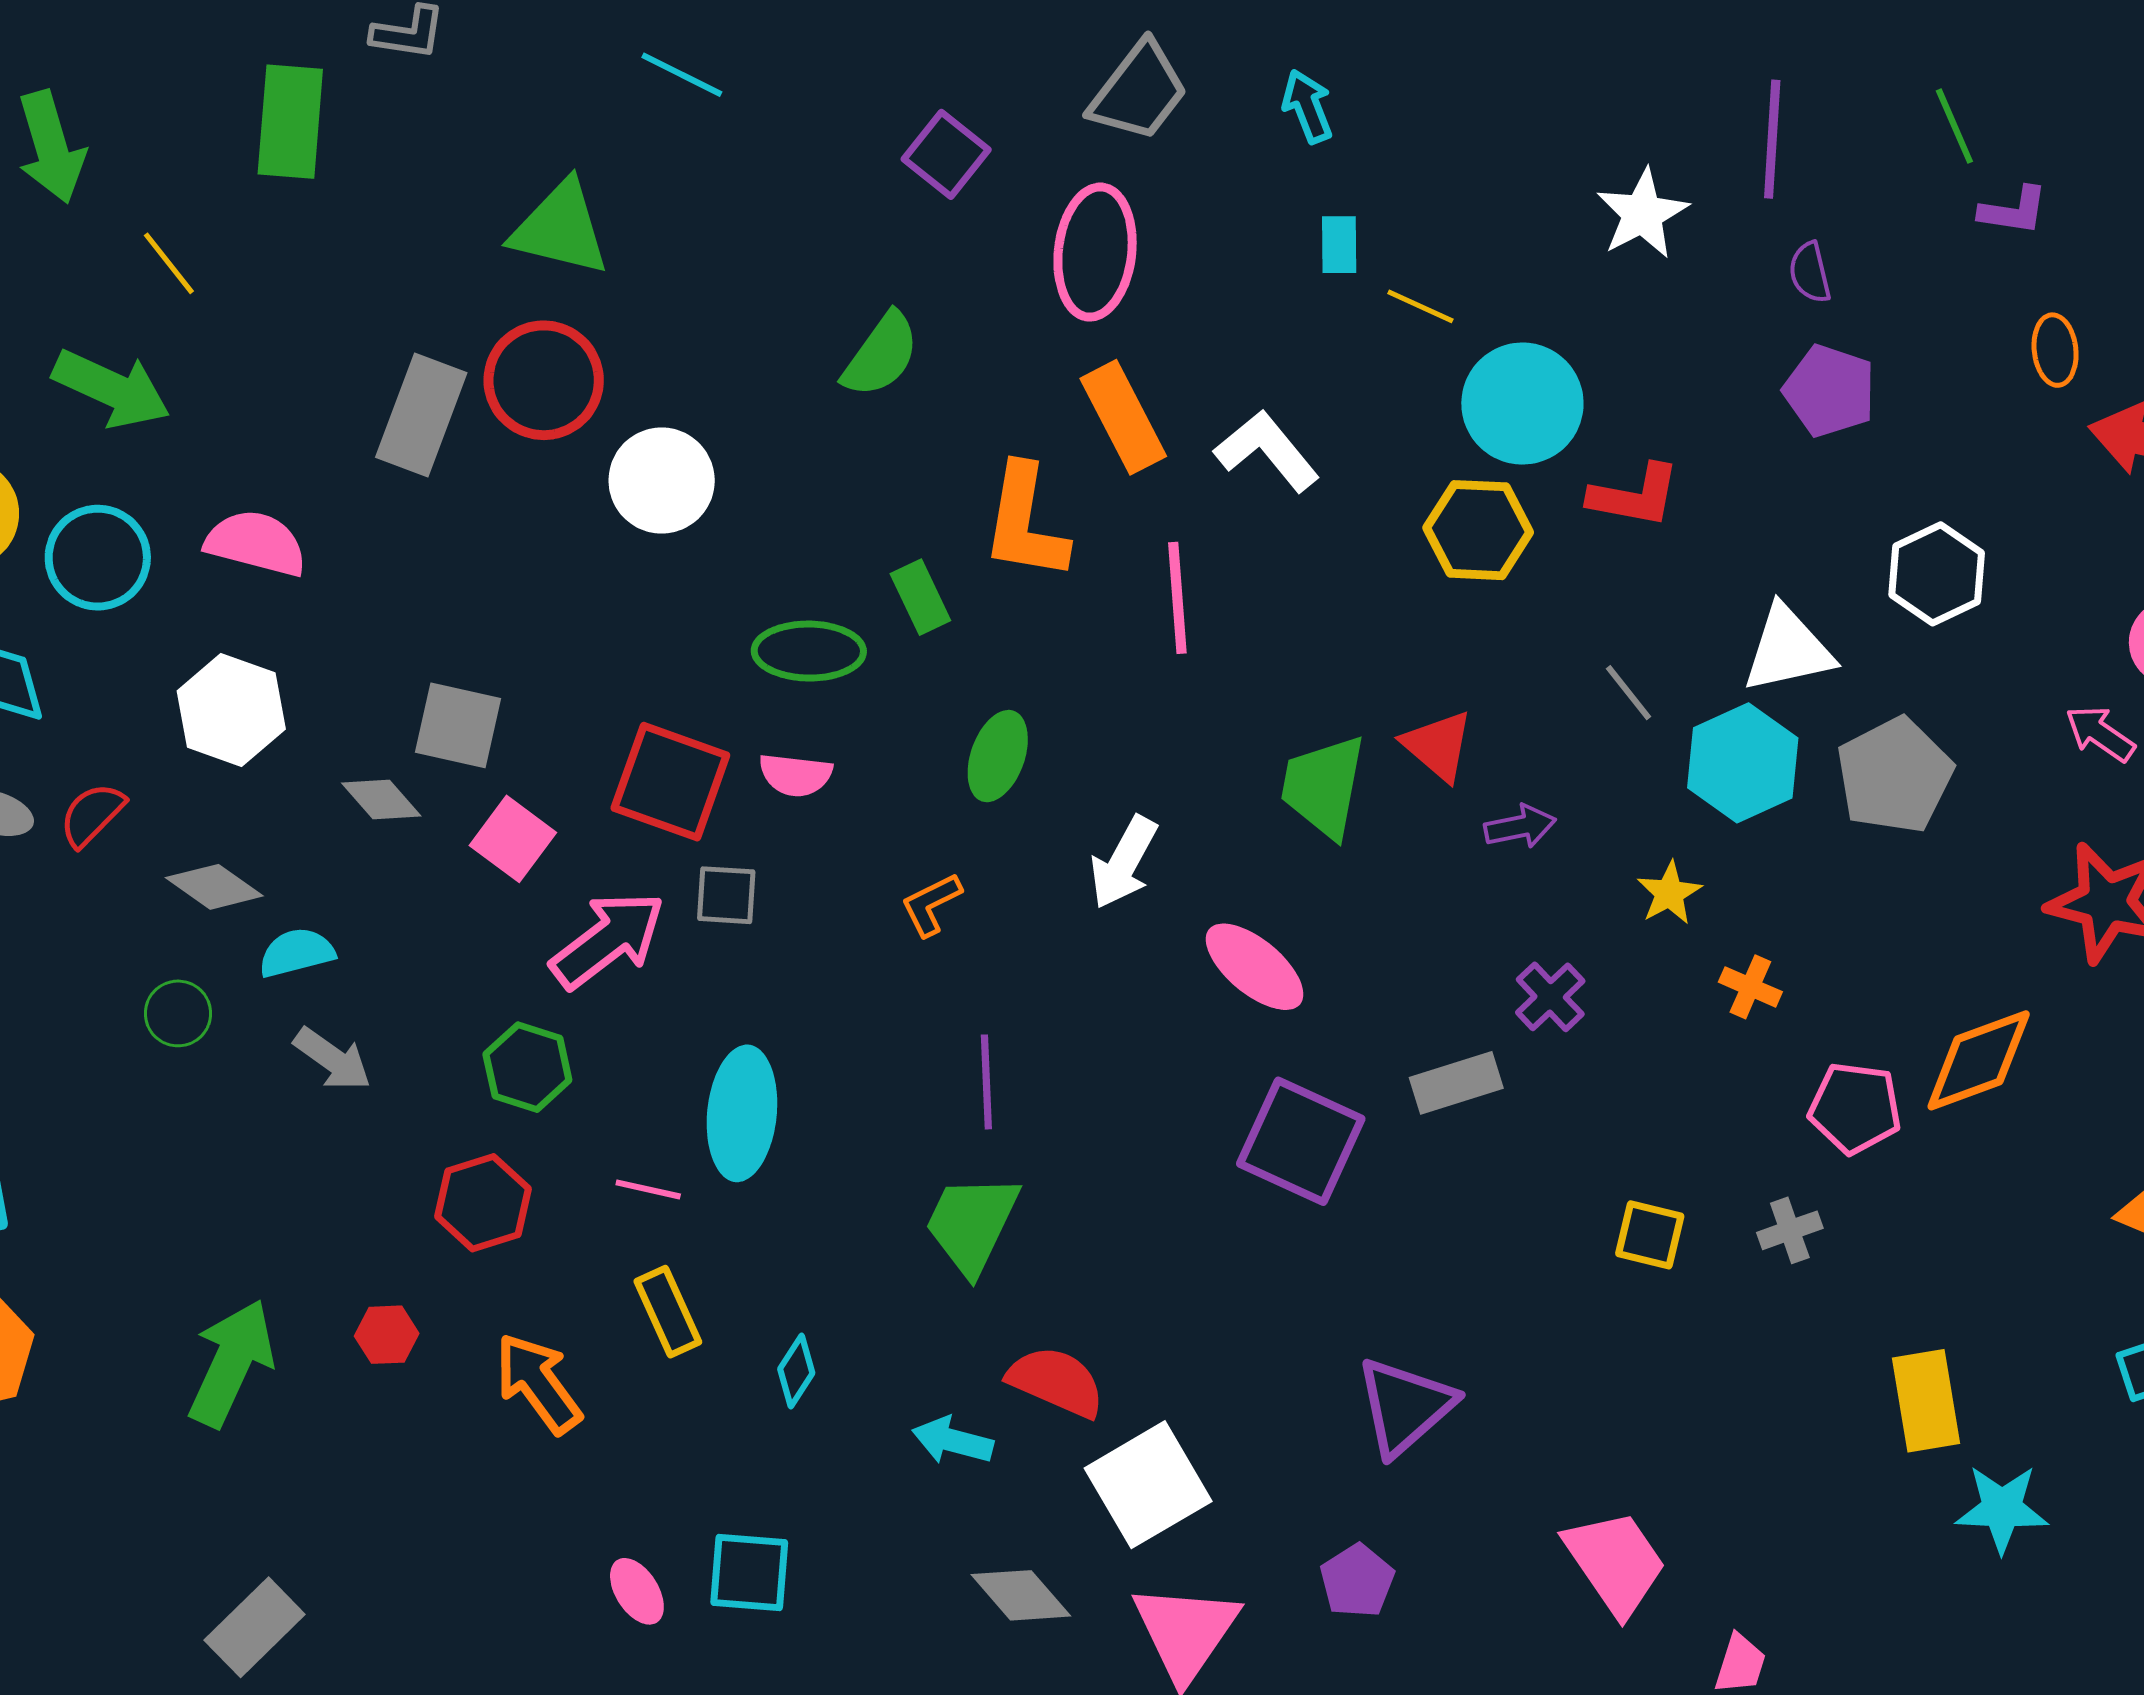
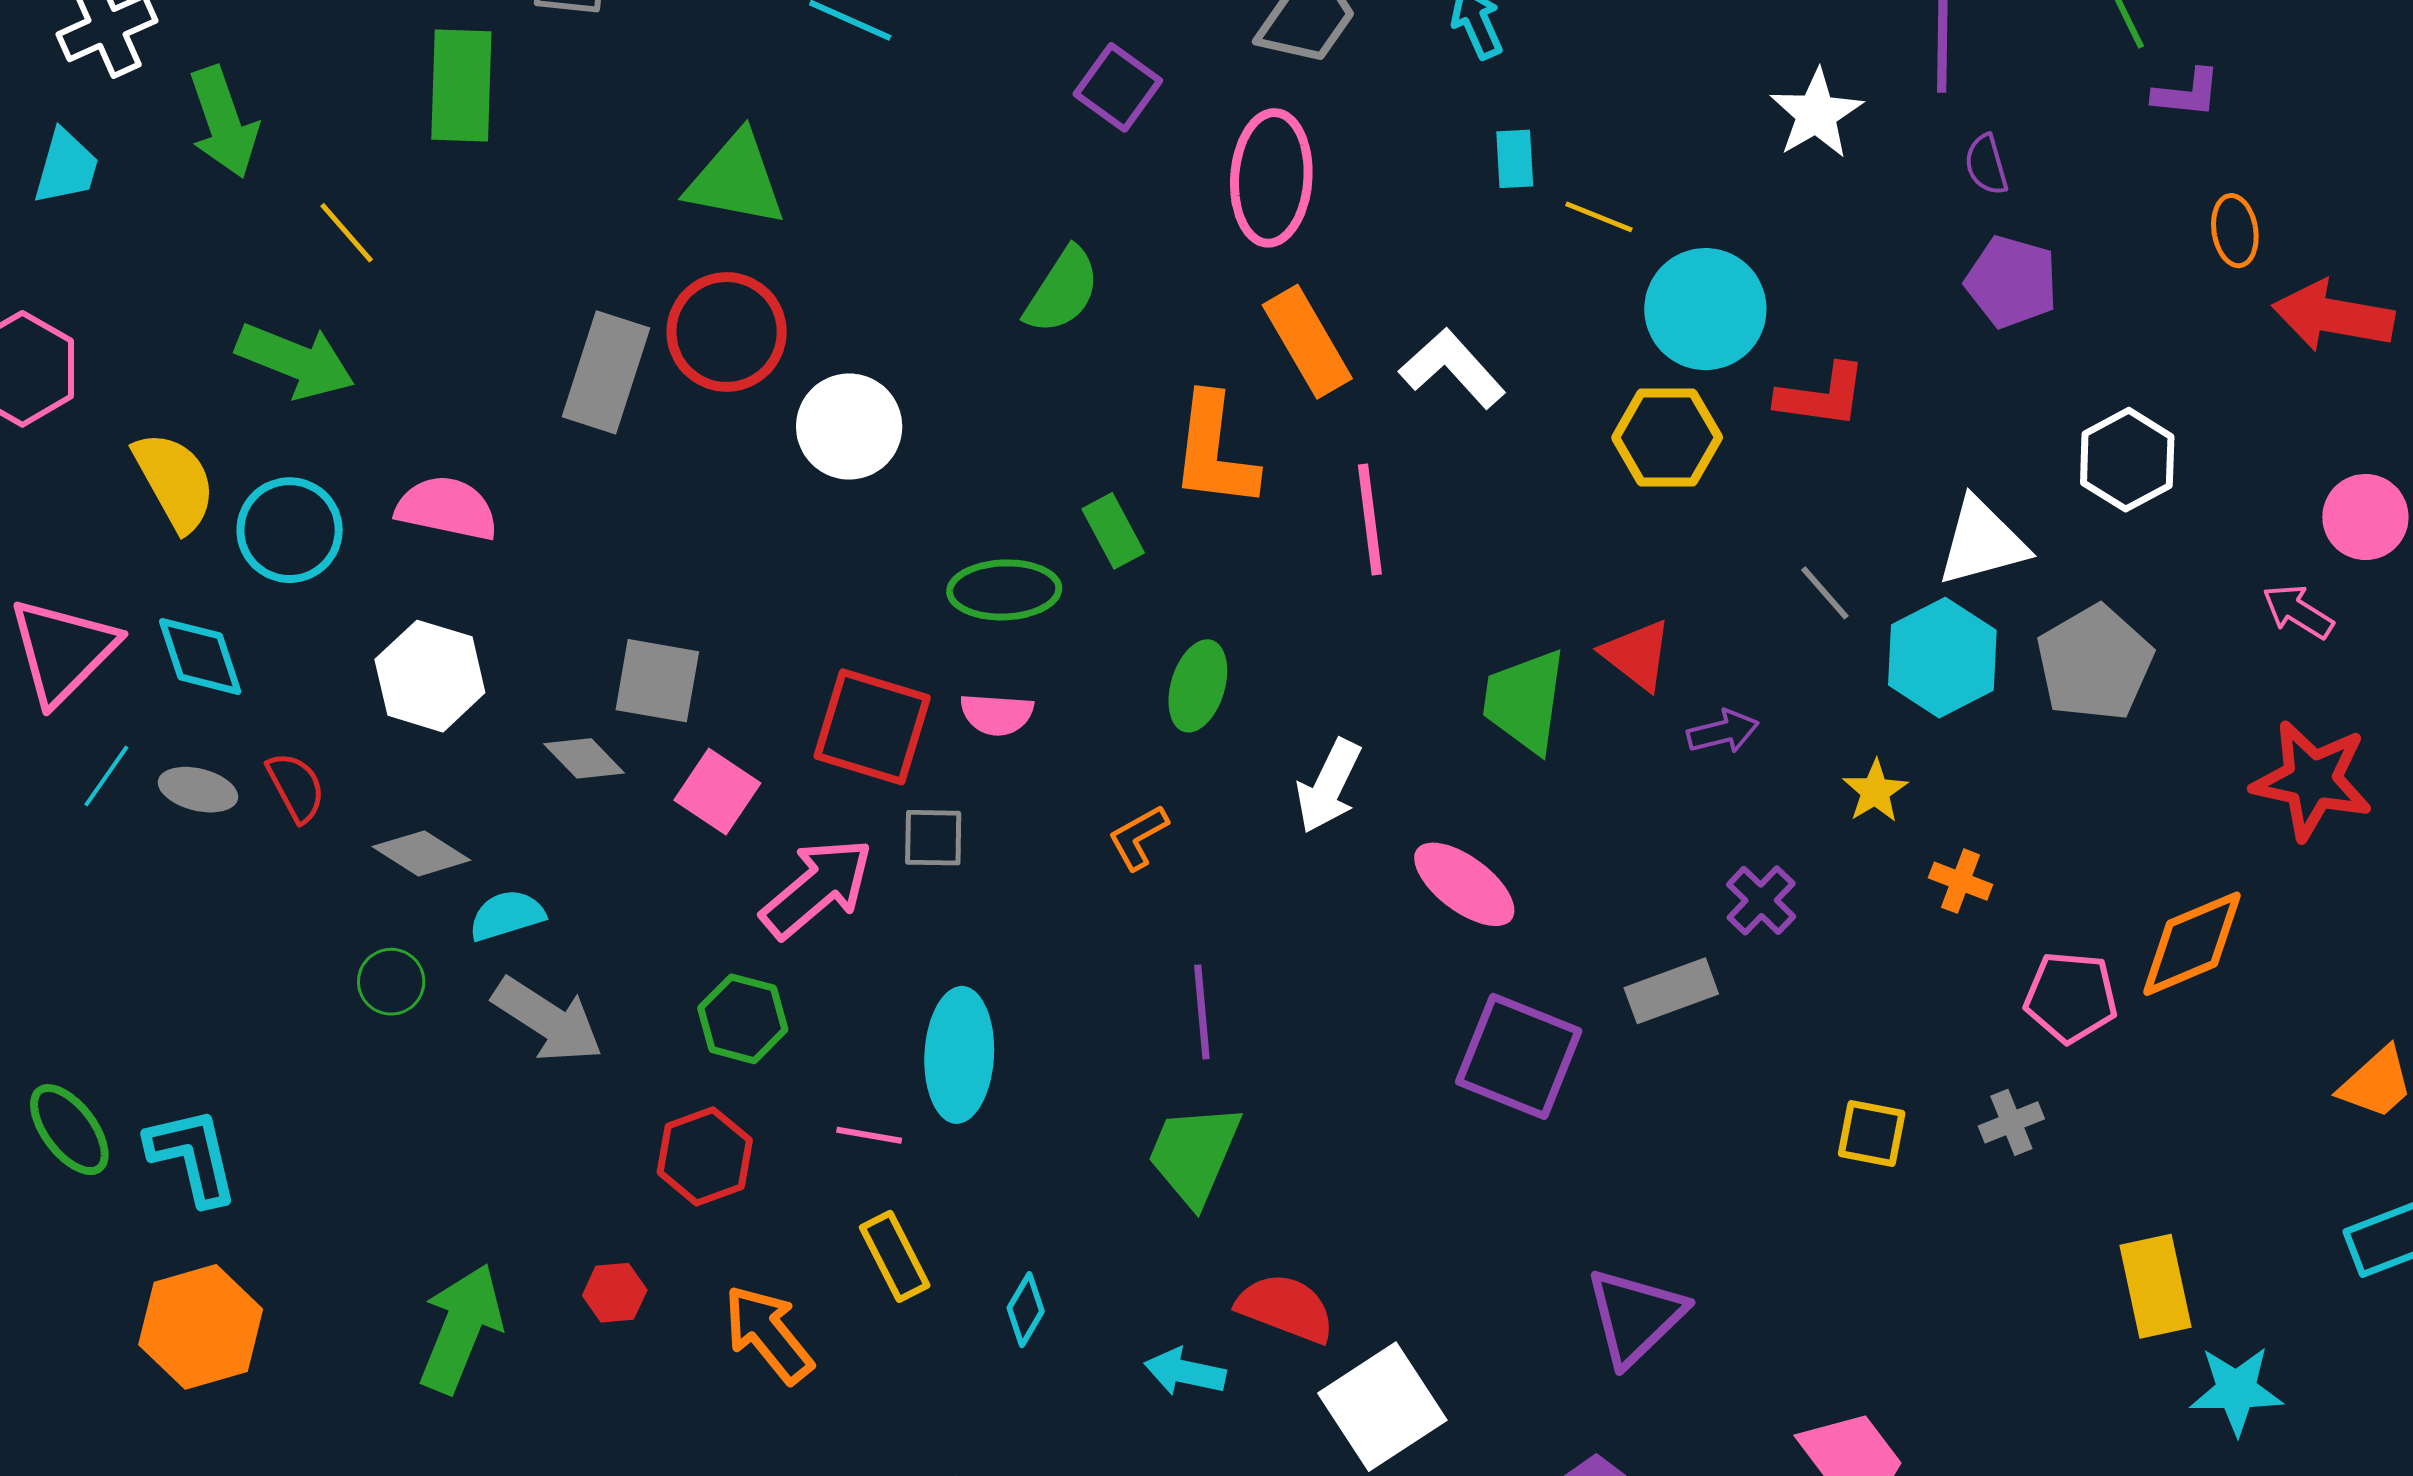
red semicircle: (92, 815) -> (296, 787), turned 110
gray arrow: (333, 1059) -> (548, 1020), size x1.4

